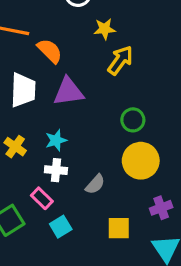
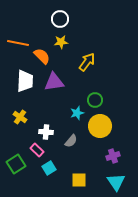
yellow star: (105, 29) -> (61, 42), moved
cyan star: (56, 140) -> (77, 113), moved
yellow square: (119, 228) -> (79, 180), moved

